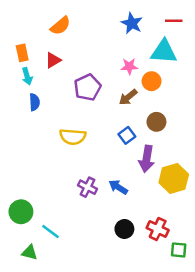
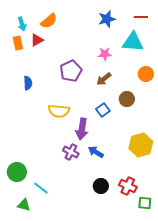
blue star: (132, 23) -> (107, 19), turned 30
red triangle: (53, 60) -> (37, 40), moved
cyan arrow: (27, 76) -> (22, 24), moved
orange circle: (152, 81) -> (146, 74), moved
purple arrow: (147, 159) -> (82, 129), moved

